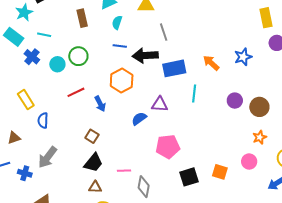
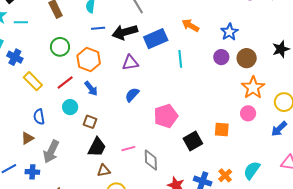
cyan line: (44, 35) -> (21, 22), moved
blue star: (243, 57) -> (229, 32), moved
cyan circle: (57, 64) -> (70, 107), moved
orange hexagon: (122, 81) -> (89, 60), moved
yellow rectangle: (26, 100) -> (33, 81), moved
purple triangle: (160, 104) -> (130, 63), moved
orange star: (260, 137) -> (253, 88), size x1.6
brown triangle: (14, 138) -> (27, 138), moved

